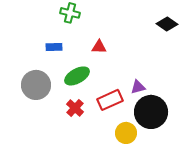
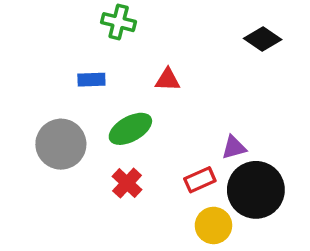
black diamond: (167, 24) -> (263, 39), moved
red rectangle: (110, 100) -> (200, 180), moved, size x0.7

